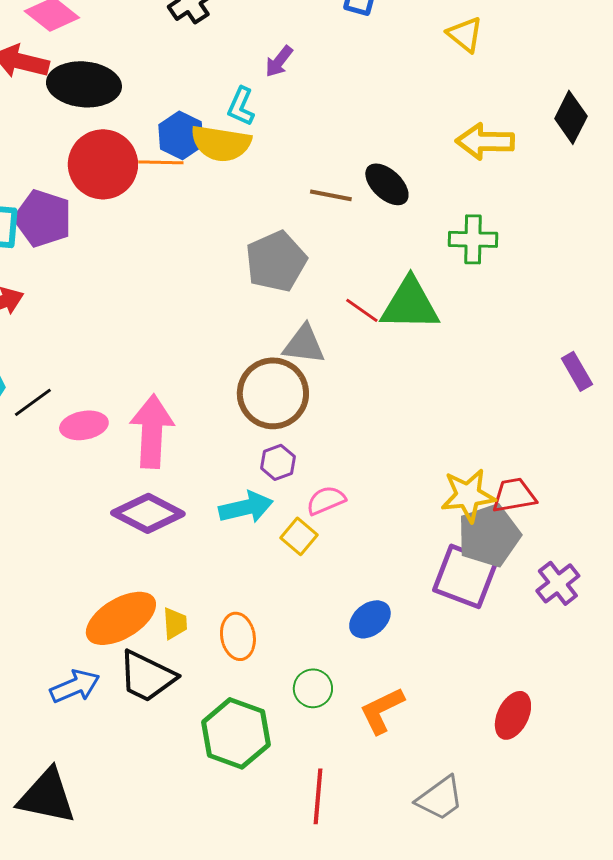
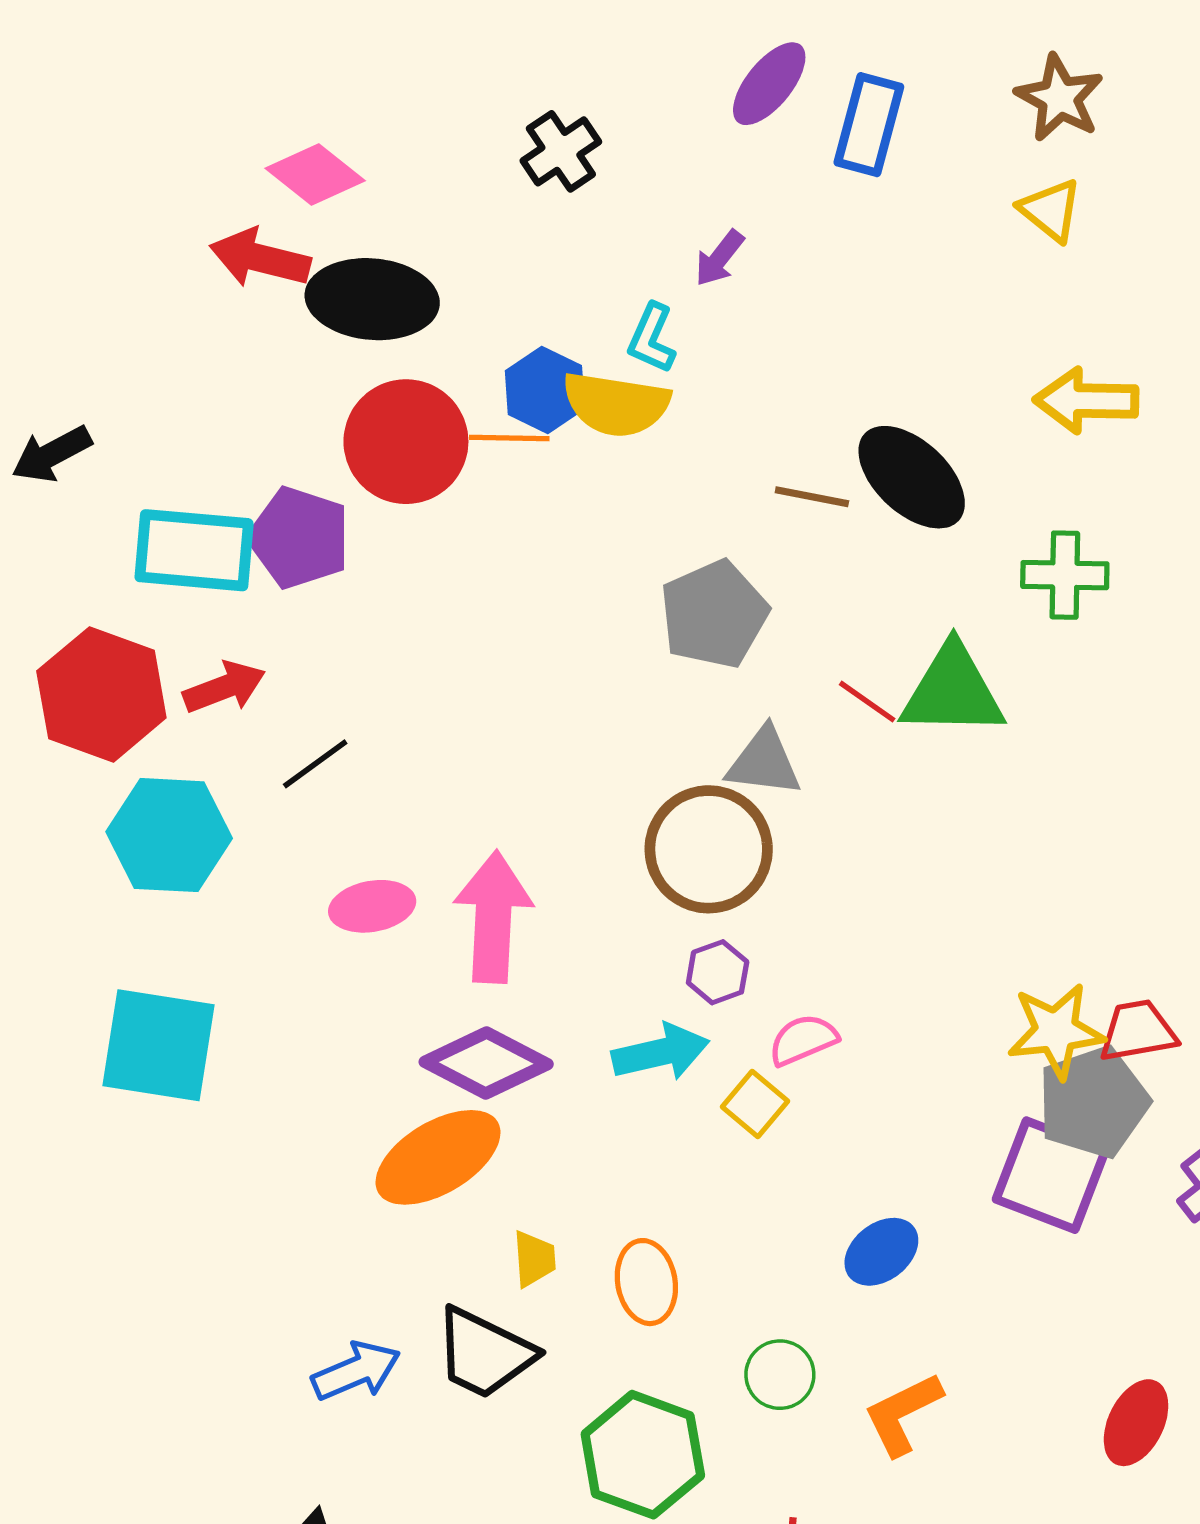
black ellipse: (387, 184) -> (912, 477), size x1.4
black line: (33, 402) -> (315, 764), moved
orange ellipse: (121, 618) -> (438, 1157), moved

